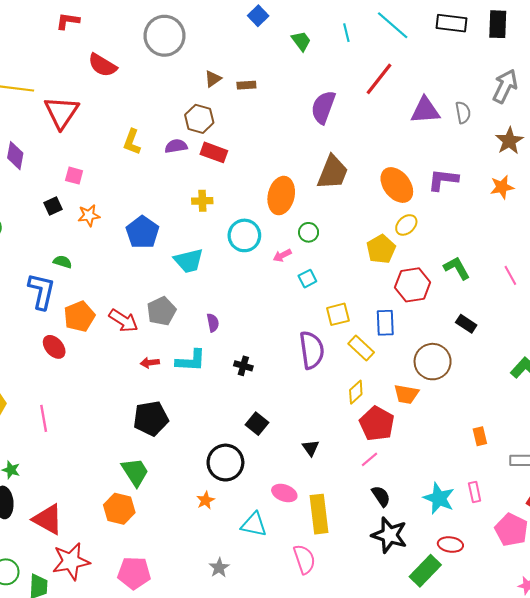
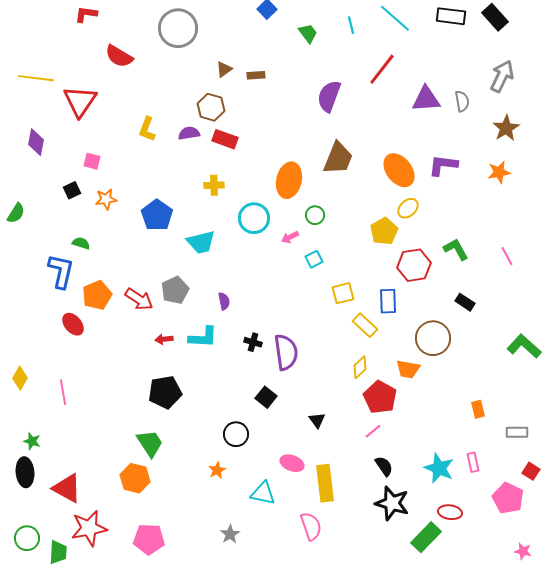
black rectangle: (498, 24) -> (495, 17), turned -44
purple semicircle: (312, 350) -> (286, 352), moved
black circle: (225, 463) -> (236, 434), size x0.7

